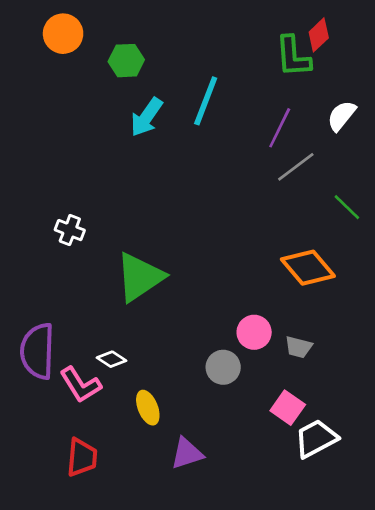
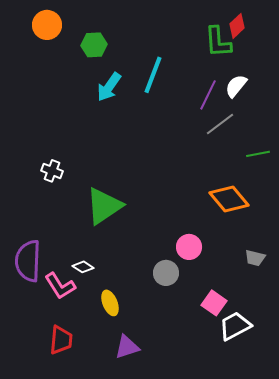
white semicircle: (342, 116) -> (236, 86), moved
green line: (347, 207) -> (258, 154), turned -55
gray trapezoid: (298, 347) -> (255, 258), moved
purple triangle: (187, 453) -> (127, 347), moved

